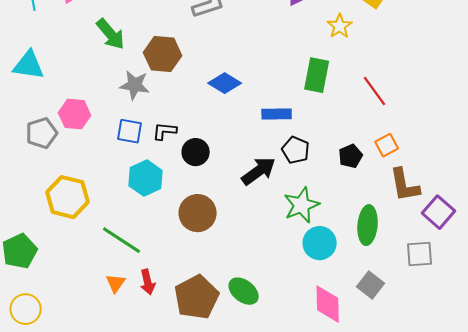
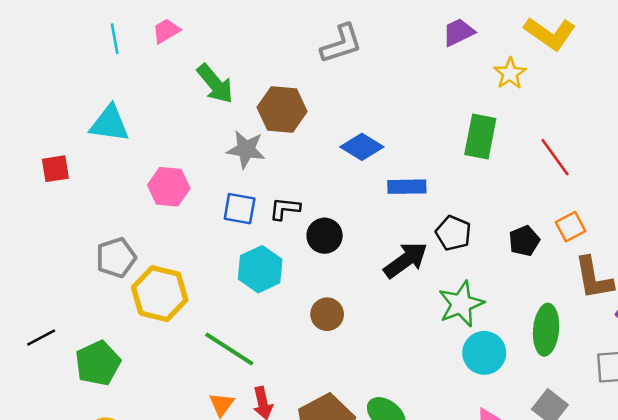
blue rectangle: (277, 114) -> (407, 187), moved
gray pentagon: (42, 133) -> (116, 258), moved
brown circle: (198, 213) -> (327, 314), size x0.7

